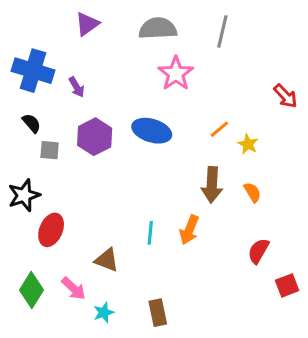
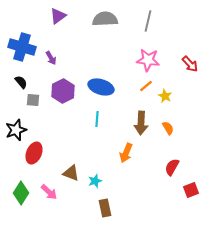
pink star: (176, 74) -> (148, 60), moved, turned -30
cyan line: (150, 233) -> (97, 119), moved
cyan star: (104, 313) -> (95, 181), moved

